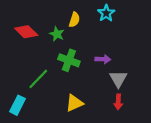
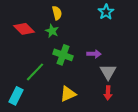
cyan star: (106, 13) -> (106, 12), moved
yellow semicircle: (74, 20) -> (57, 13), moved, turned -32

